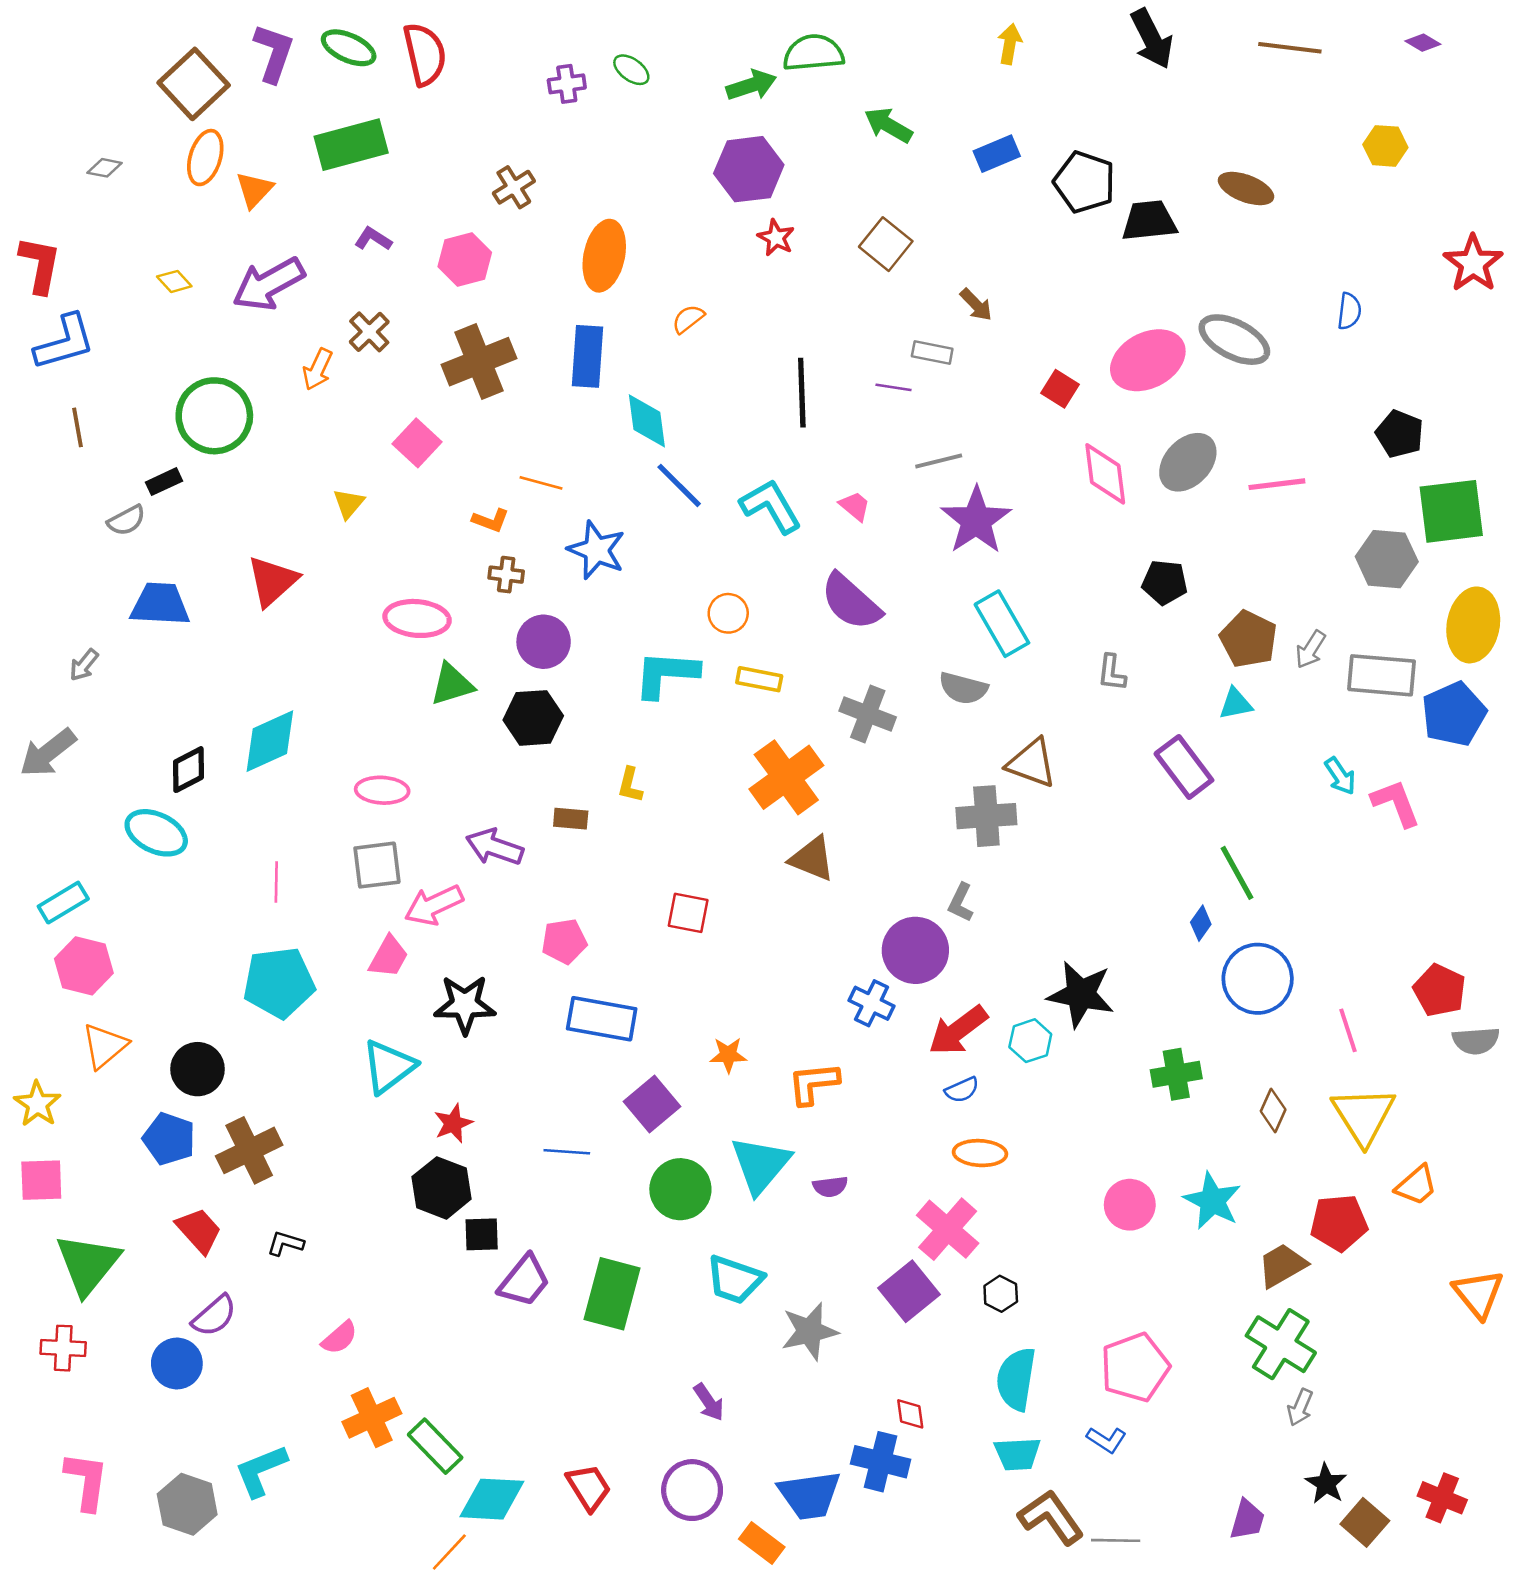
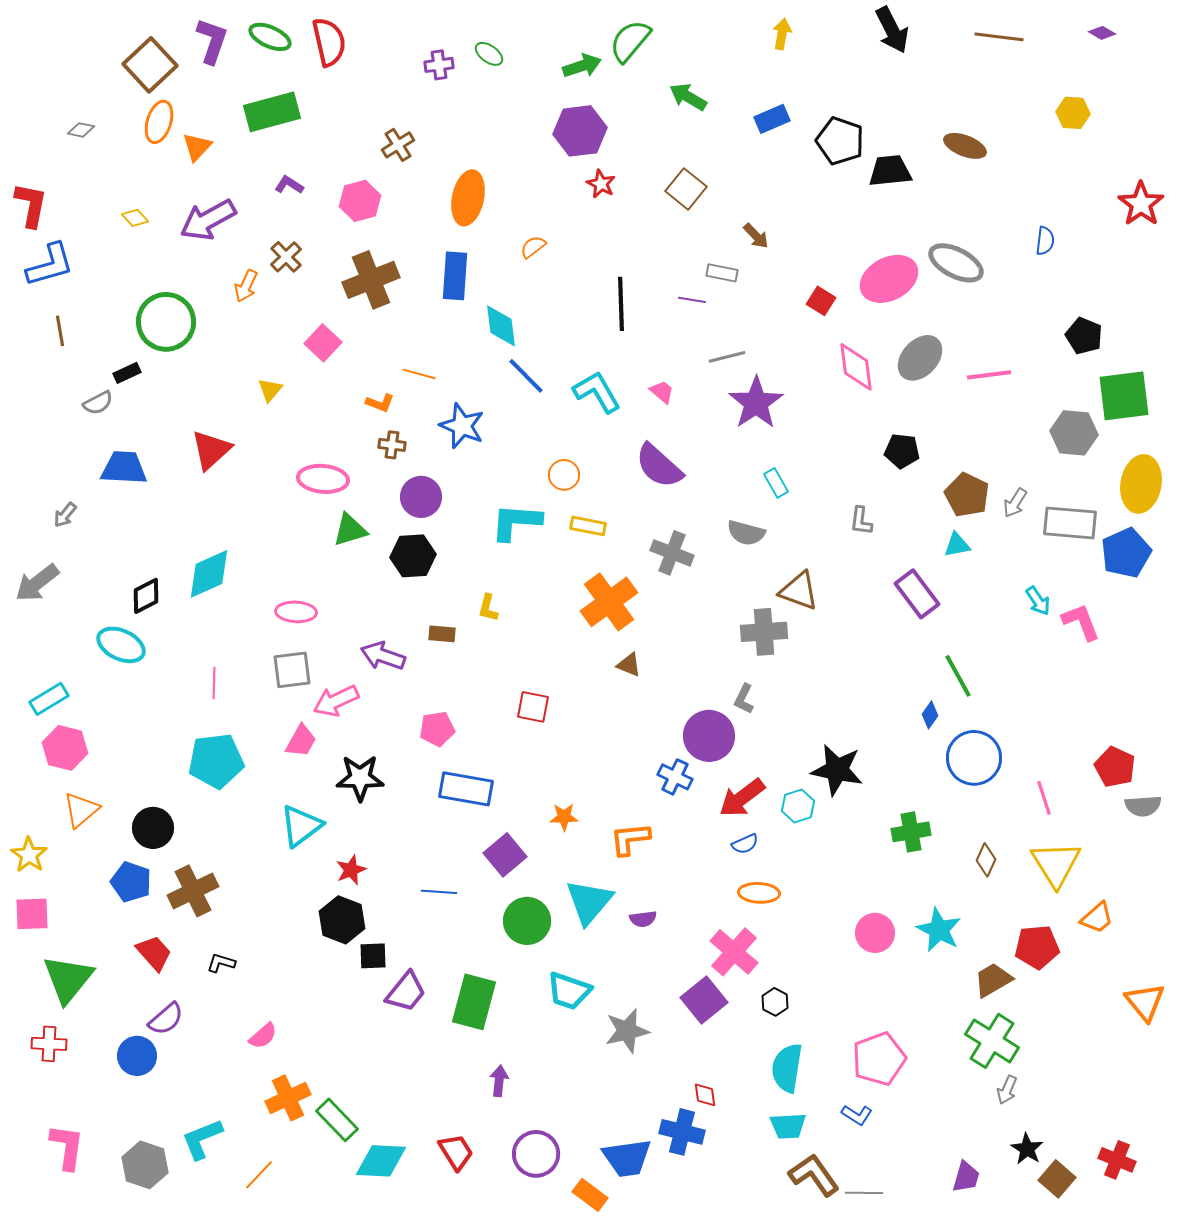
green semicircle: (813, 53) -> (630, 41), turned -45
cyan rectangle: (1002, 624) -> (776, 483), size x0.6
brown triangle: (812, 859) -> (629, 665), size x0.7
purple arrow: (709, 1402) -> (499, 1081), moved, turned -140
orange line: (449, 1552) -> (259, 1175), moved

